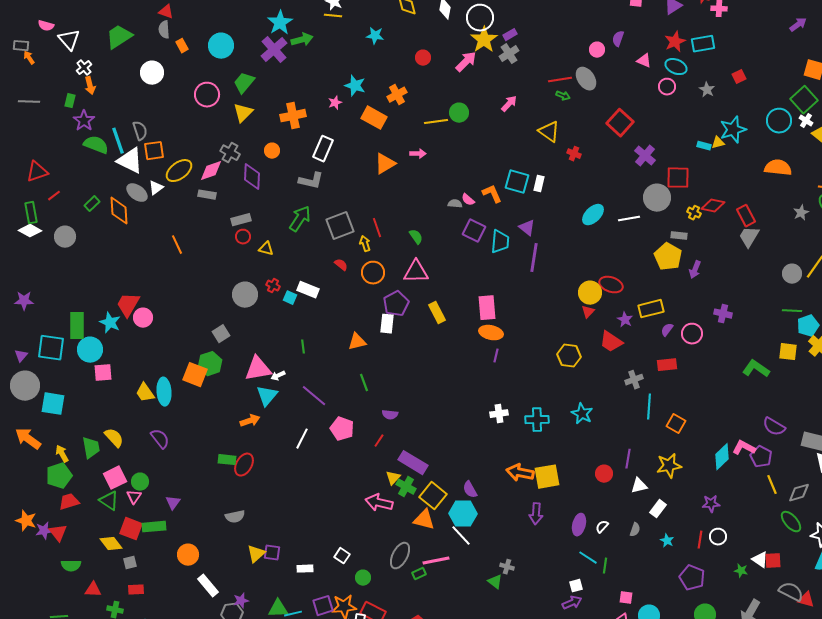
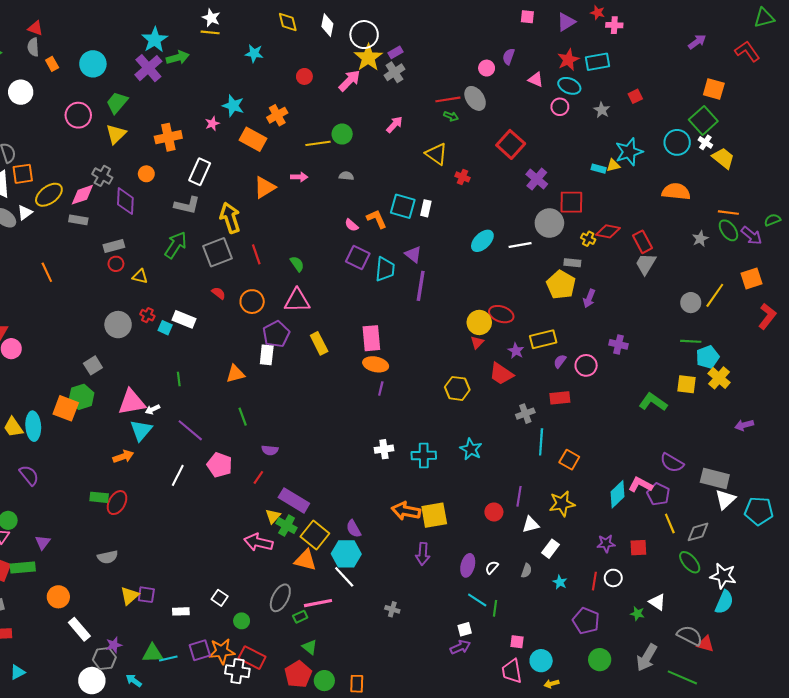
gray semicircle: (455, 204) -> (346, 176), moved
yellow arrow: (365, 244) -> (230, 218), moved, size x1.8
red square: (773, 561) -> (638, 548), moved
green triangle: (495, 582) -> (310, 647), moved

